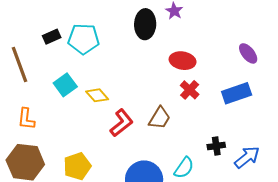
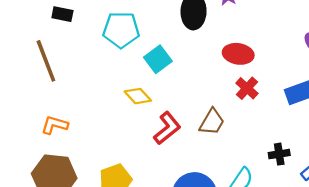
black rectangle: (52, 37) -> (62, 14), moved, turned 36
cyan square: (65, 85) -> (158, 59), moved
orange L-shape: (26, 119) -> (55, 125), turned 100

